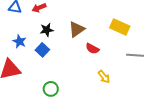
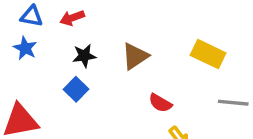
blue star: (19, 41) -> (25, 48), moved
red semicircle: (92, 49) -> (160, 103), moved

